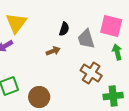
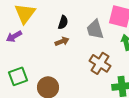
black semicircle: (64, 29) -> (63, 22), moved

